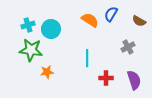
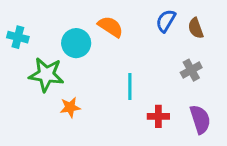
orange semicircle: (90, 20) -> (111, 27), moved
brown semicircle: (139, 21) -> (196, 28), moved, turned 40
cyan cross: (28, 25) -> (18, 37), moved, turned 32

